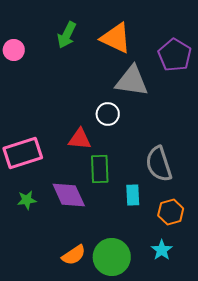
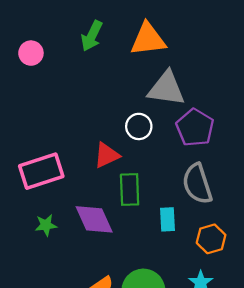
orange triangle: (116, 38) -> (148, 39), turned -32
purple pentagon: (175, 55) -> (195, 128), moved
red triangle: (80, 139) -> (107, 155), turned -30

